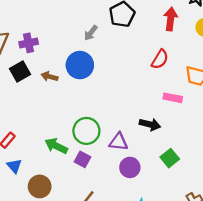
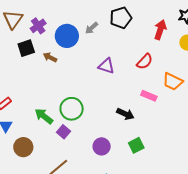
purple cross: (29, 43) -> (38, 26), turned -35
blue circle: (80, 65) -> (67, 36), moved
purple triangle: (119, 142) -> (106, 66), moved

